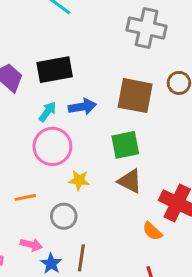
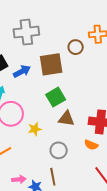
gray cross: (147, 28) -> (26, 32), moved
blue arrow: (82, 107) -> (22, 71), moved
gray circle: (64, 216) -> (59, 150), moved

